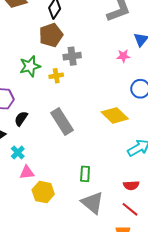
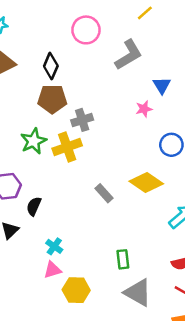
brown pentagon: (51, 35) -> (52, 99), turned 30
yellow cross: (56, 76) -> (67, 147), size x1.6
gray rectangle: (62, 121) -> (104, 193), moved, size x0.6
cyan cross: (18, 152) -> (54, 246), moved

